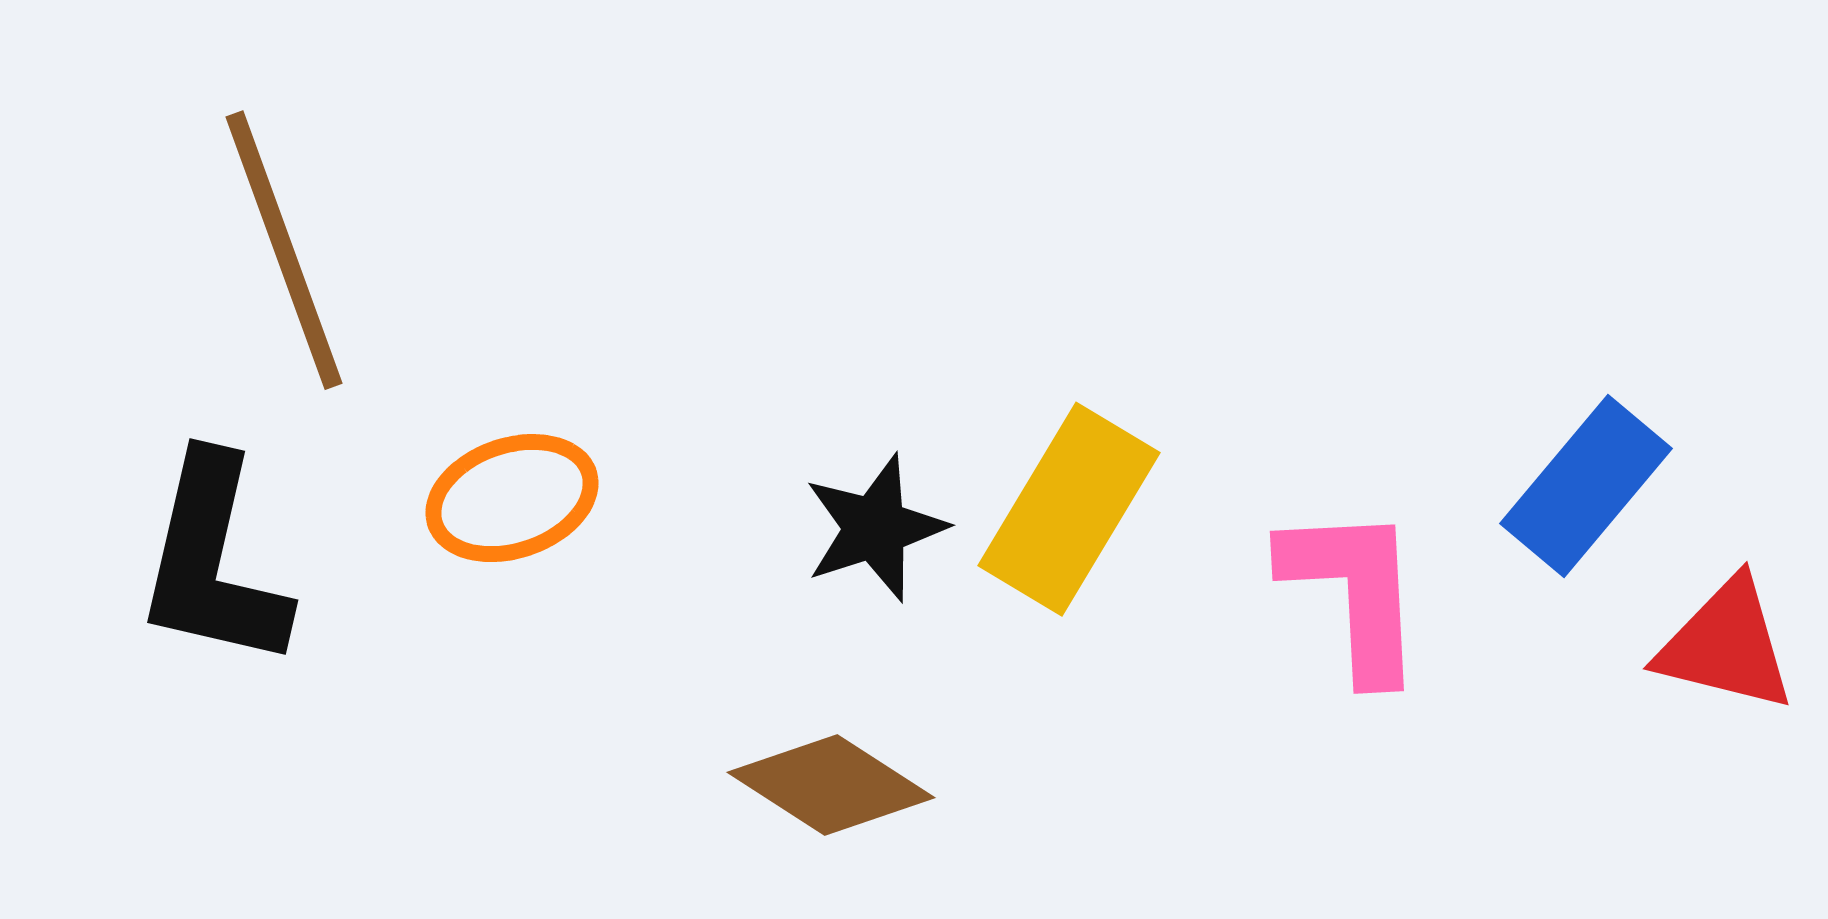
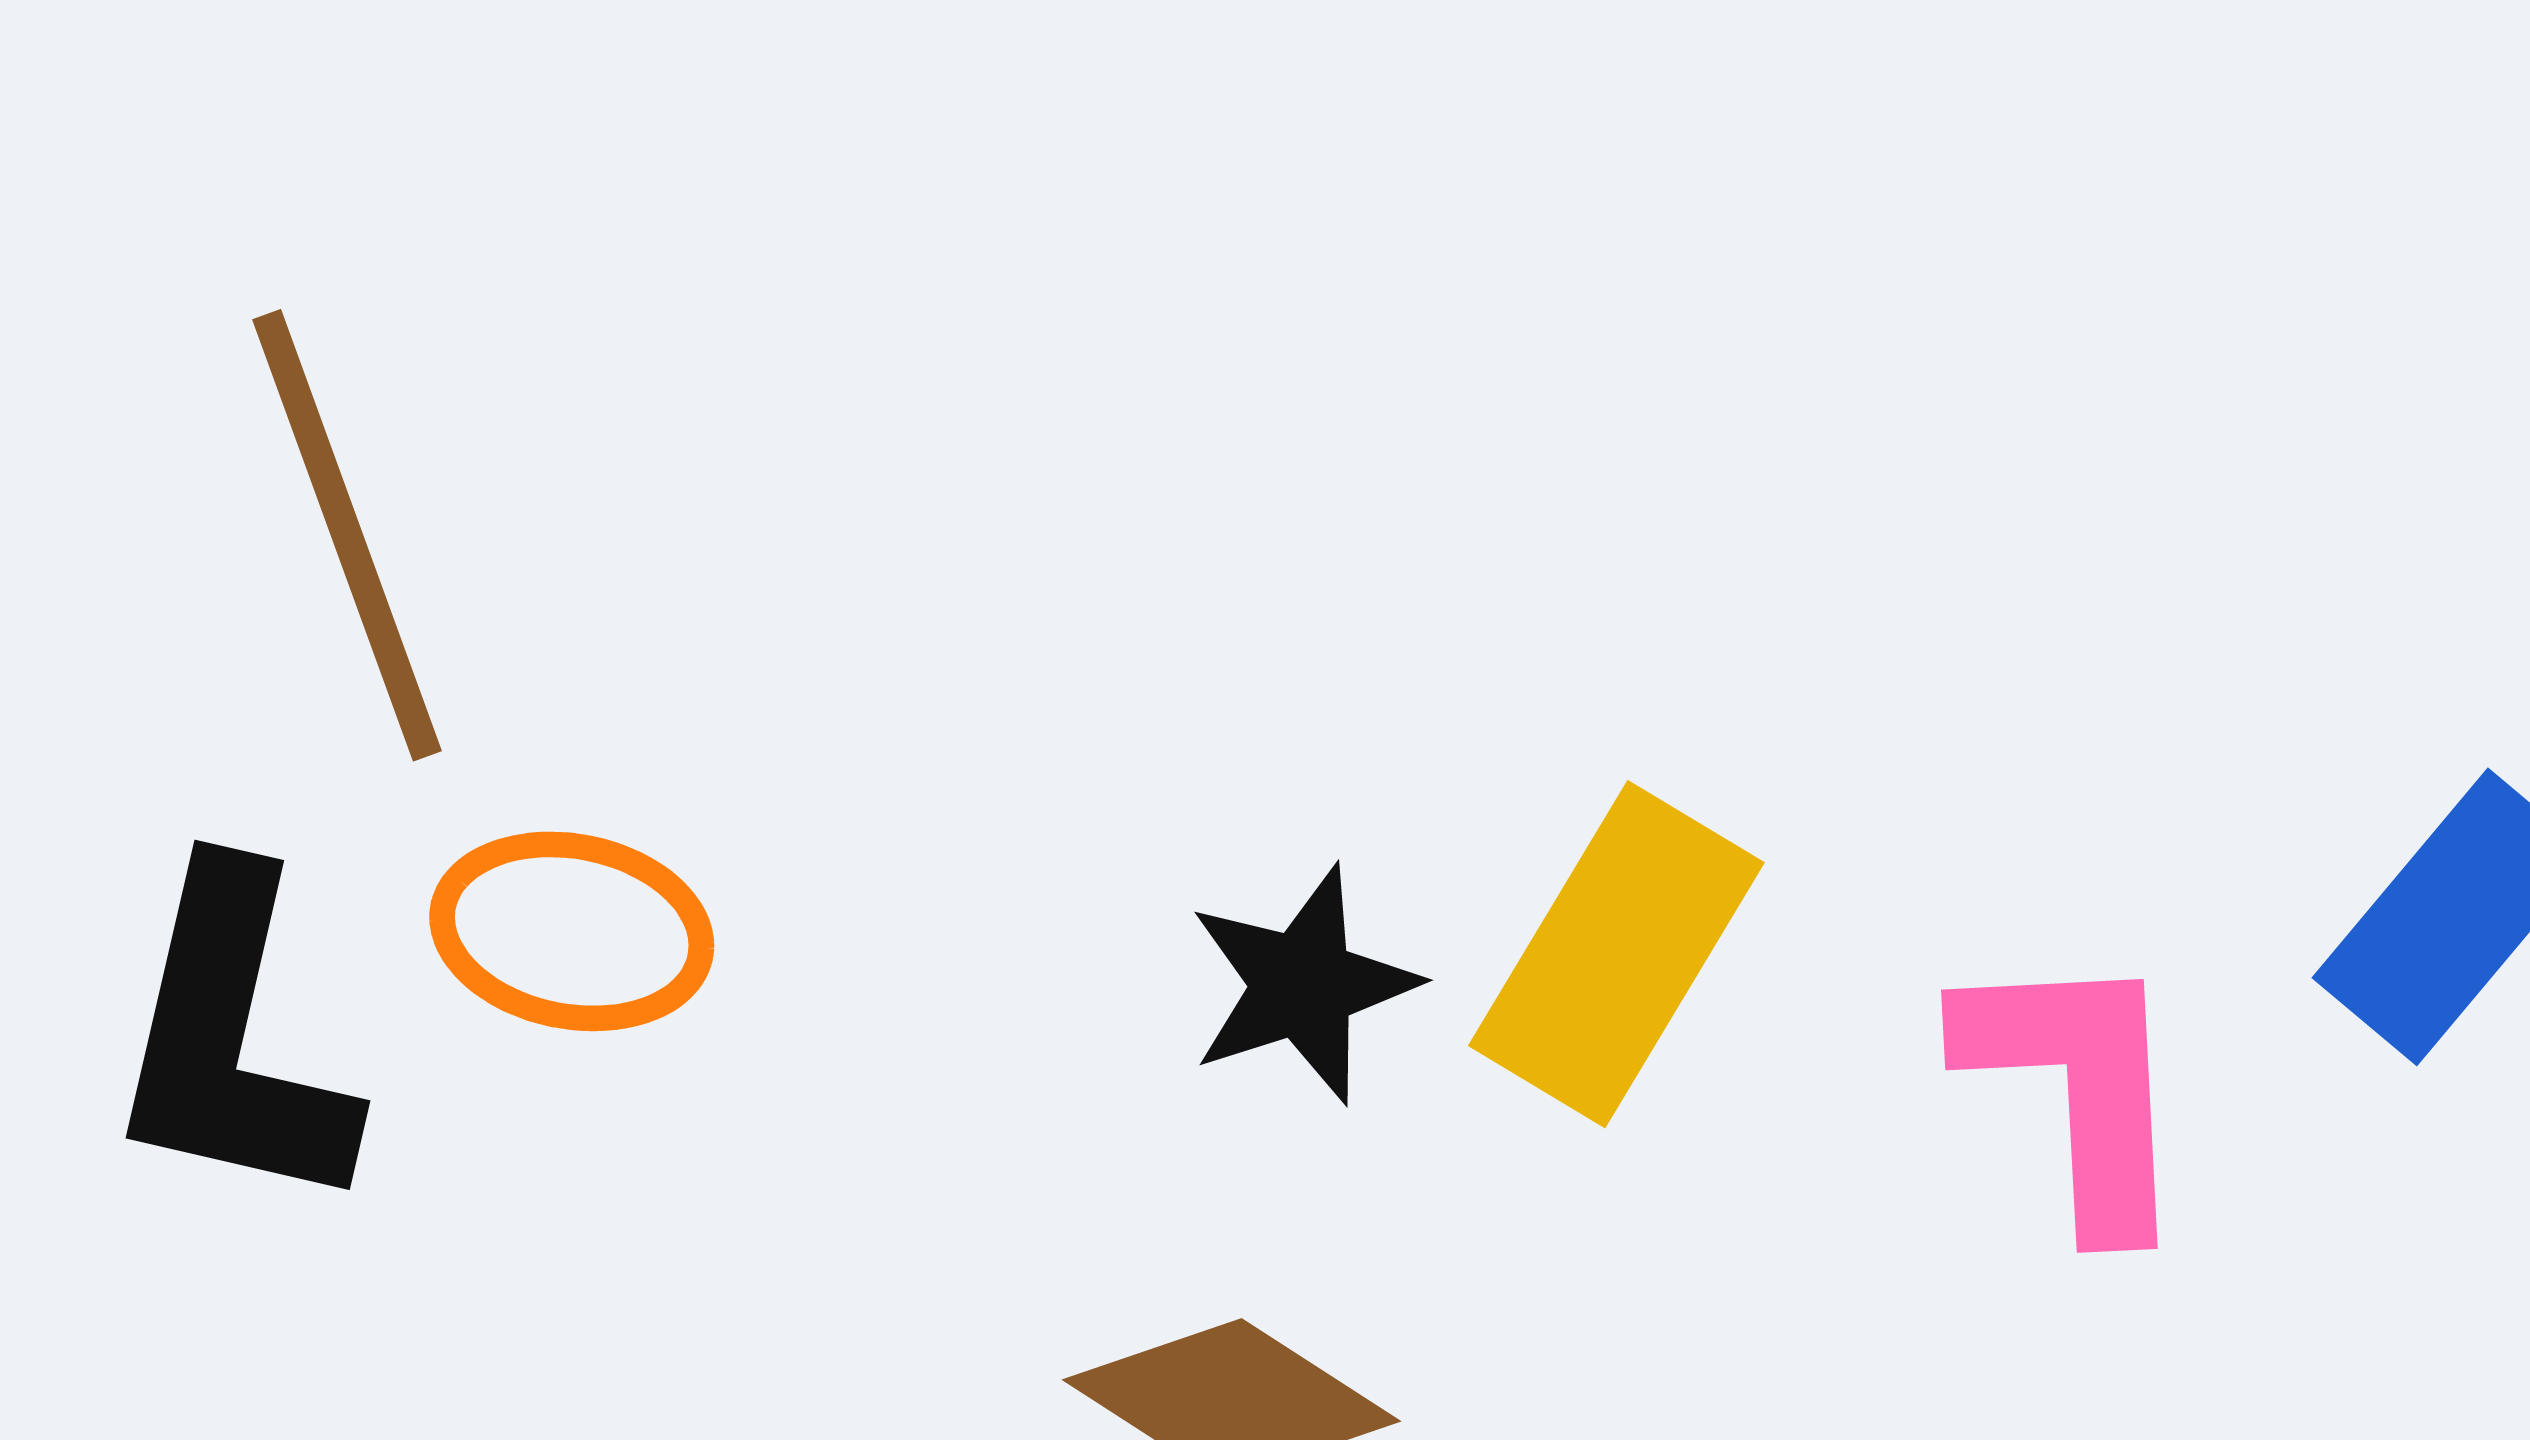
orange ellipse: (512, 498) -> (572, 931), moved, turned 30

